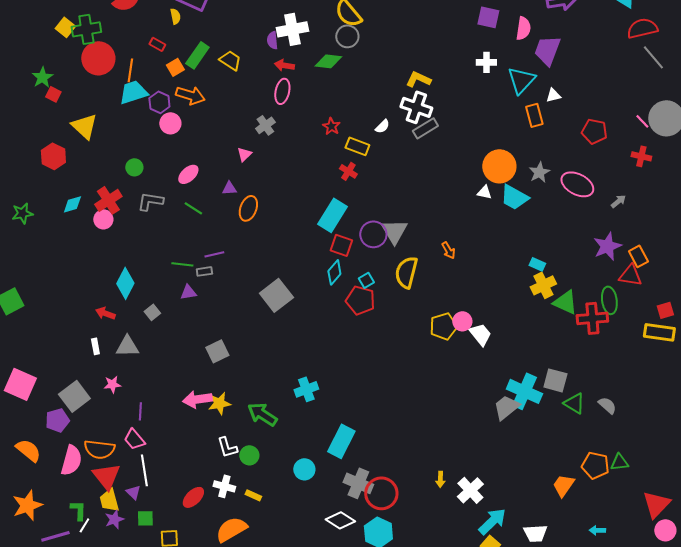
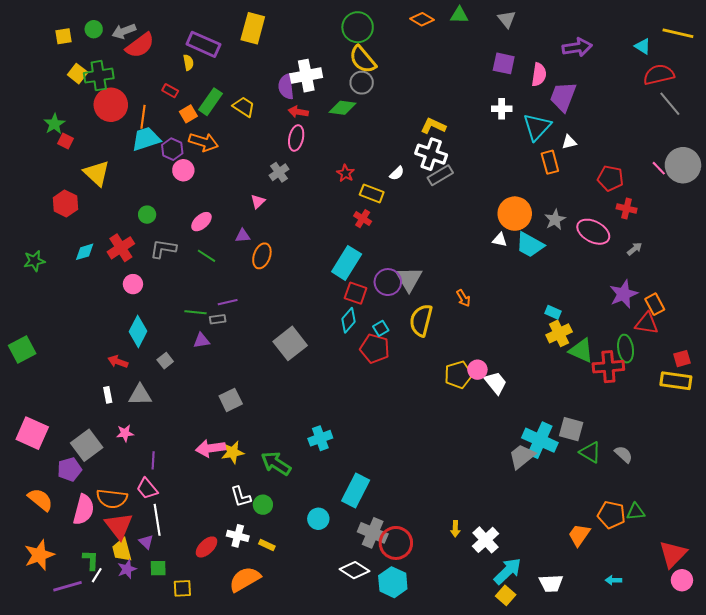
purple semicircle: (272, 40) -> (286, 87), size x1.4
red cross: (641, 156) -> (627, 209), moved
pink circle: (103, 219) -> (133, 284), moved

